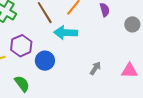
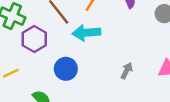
purple hexagon: (21, 46) -> (34, 39), moved

